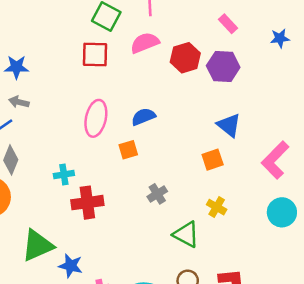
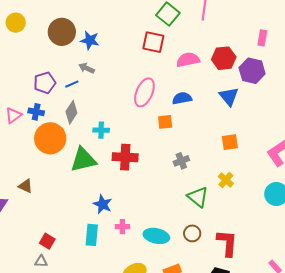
pink rectangle: (228, 24) -> (262, 38), turned 42
pink semicircle: (145, 43) -> (188, 60), moved
blue triangle: (229, 125) -> (229, 96), moved
cyan cross: (64, 174) -> (101, 130), moved
green triangle: (37, 246) -> (83, 160), moved

